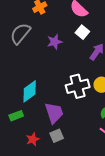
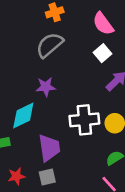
gray semicircle: (20, 34) -> (50, 45), moved
purple star: (55, 42) -> (46, 87), moved

